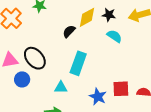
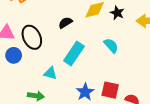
black semicircle: (69, 31) -> (65, 23), moved
cyan semicircle: (114, 36) -> (111, 46), moved

